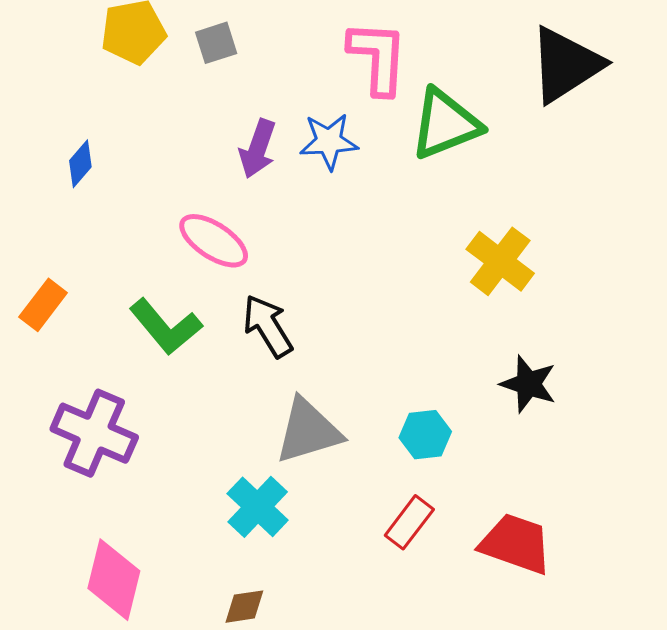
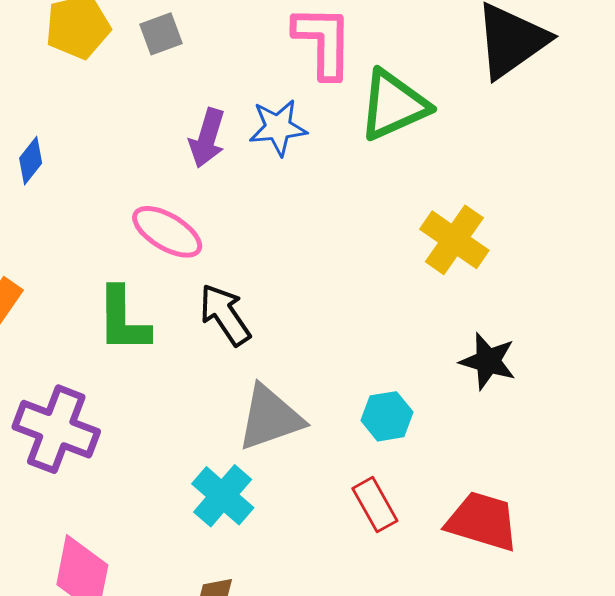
green L-shape: (166, 327) -> (123, 320), turned 42
red rectangle: (409, 522) -> (375, 505), turned -64

